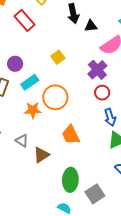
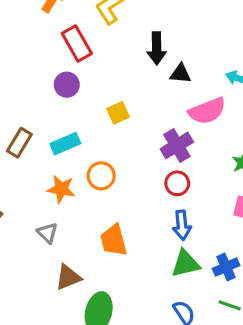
purple circle: (15, 64) -> (67, 85), moved
orange circle: (55, 97) -> (101, 176), size x0.7
gray triangle: (22, 141) -> (47, 233), moved
brown triangle: (41, 155) -> (68, 277), moved

